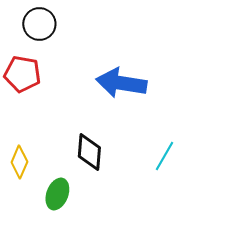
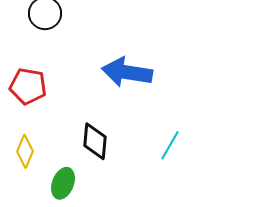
red pentagon: (22, 74) -> (28, 86), moved

